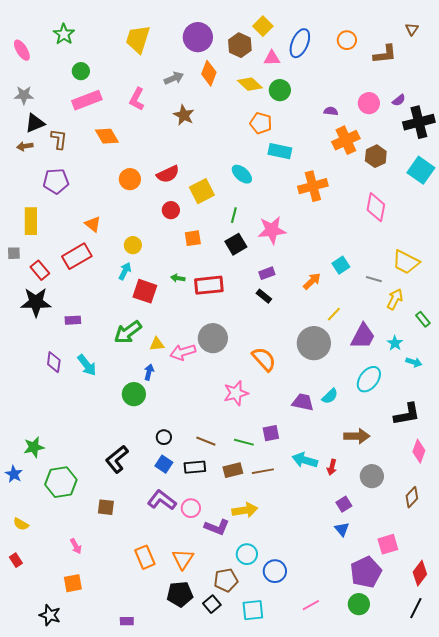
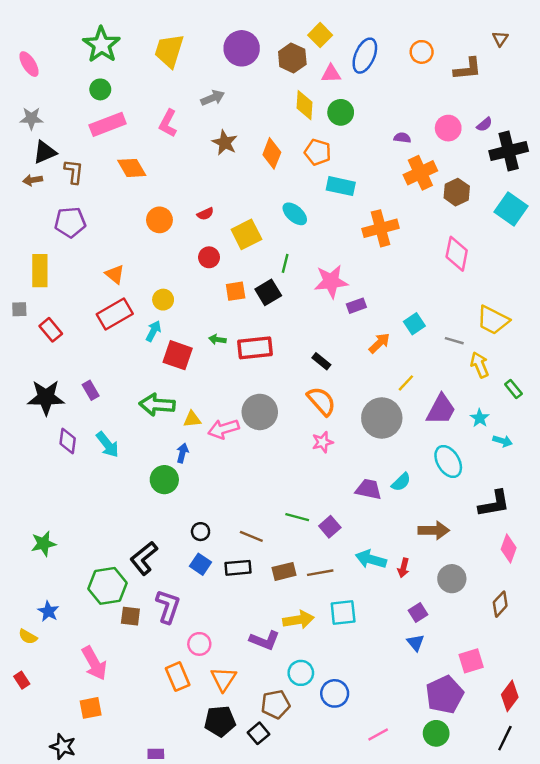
green star: (64, 34) -> (101, 45), moved, size x1.4
orange diamond: (209, 73) -> (272, 153), moved
yellow diamond: (250, 84) -> (304, 105), turned 50
red semicircle: (168, 174) -> (205, 214), size x0.6
black square: (236, 244) -> (268, 292), moved
red rectangle: (77, 256) -> (115, 314), moved
purple rectangle: (267, 273) -> (356, 306), moved
yellow arrow: (395, 299) -> (480, 365), turned -50
black star: (36, 302) -> (46, 397), moved
purple rectangle: (73, 320) -> (91, 390), turned 63
green arrow: (128, 332) -> (157, 405), turned 40
orange semicircle: (264, 359) -> (321, 401), moved
cyan ellipse: (369, 379) -> (448, 461), turned -68
pink star: (236, 393) -> (323, 442), moved, size x0.7
purple square: (271, 433) -> (330, 527), turned -30
green line: (244, 442) -> (297, 517), moved
blue star: (14, 474) -> (48, 611), moved
green hexagon: (61, 482) -> (108, 586), moved
purple L-shape: (162, 500) -> (168, 606), moved, turned 72
pink circle: (191, 508) -> (199, 644), moved
pink arrow: (76, 546) -> (94, 663), size x1.8
cyan square: (253, 610) -> (343, 613), moved

